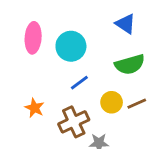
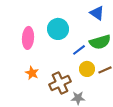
pink ellipse: (33, 38) -> (28, 38), moved
blue line: (79, 83) -> (79, 50), moved

